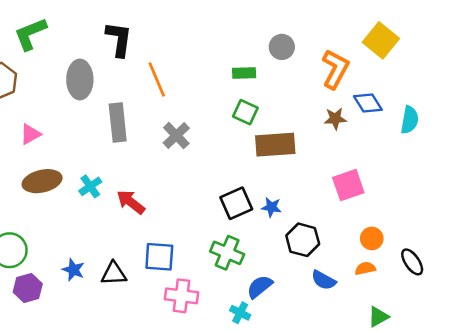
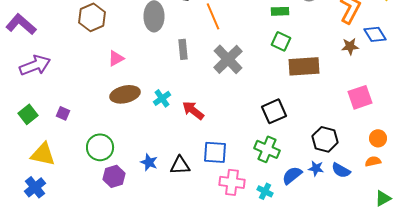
gray rectangle: (118, 122) -> (183, 49), size x0.7
gray cross: (176, 136) -> (228, 59), size x1.4
blue star: (271, 207) -> (316, 168), moved
cyan cross: (240, 313) -> (265, 191), moved

